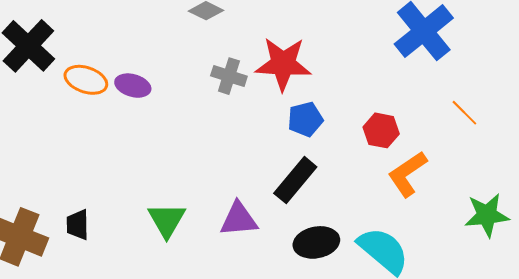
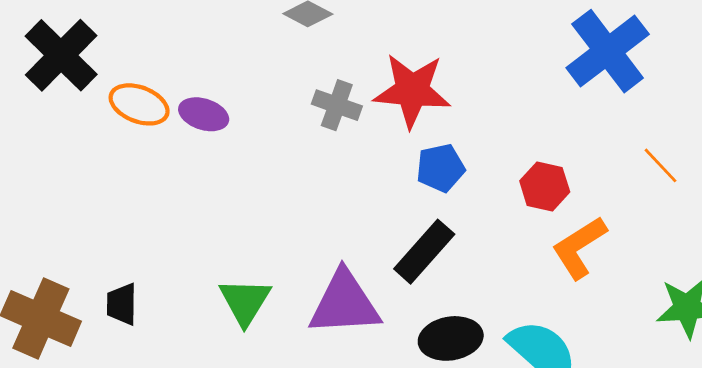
purple triangle: (239, 219) -> (344, 303), size x1.4

